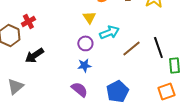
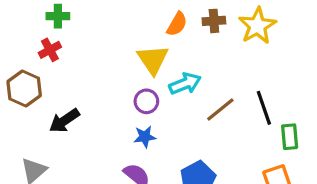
yellow triangle: (89, 17) -> (153, 60), size x1.5
red cross: (28, 21) -> (50, 50), moved

